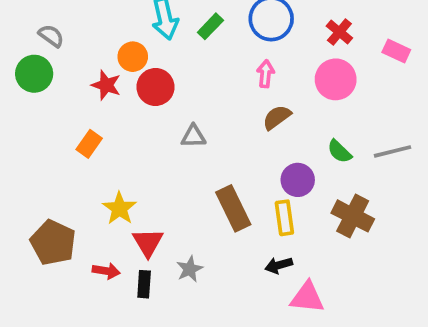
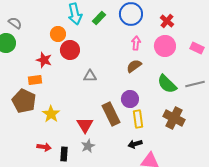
pink rectangle: (396, 51) -> (197, 48), moved
pink arrow: (265, 74) -> (136, 43), moved
red star: (106, 85) -> (44, 60), moved
orange rectangle: (89, 144) -> (35, 80), turned 48
green semicircle: (339, 151) -> (167, 84), size x1.5
purple circle: (298, 180) -> (130, 99), moved
brown pentagon: (53, 242) -> (24, 101), moved
red triangle: (148, 242) -> (85, 125), moved

